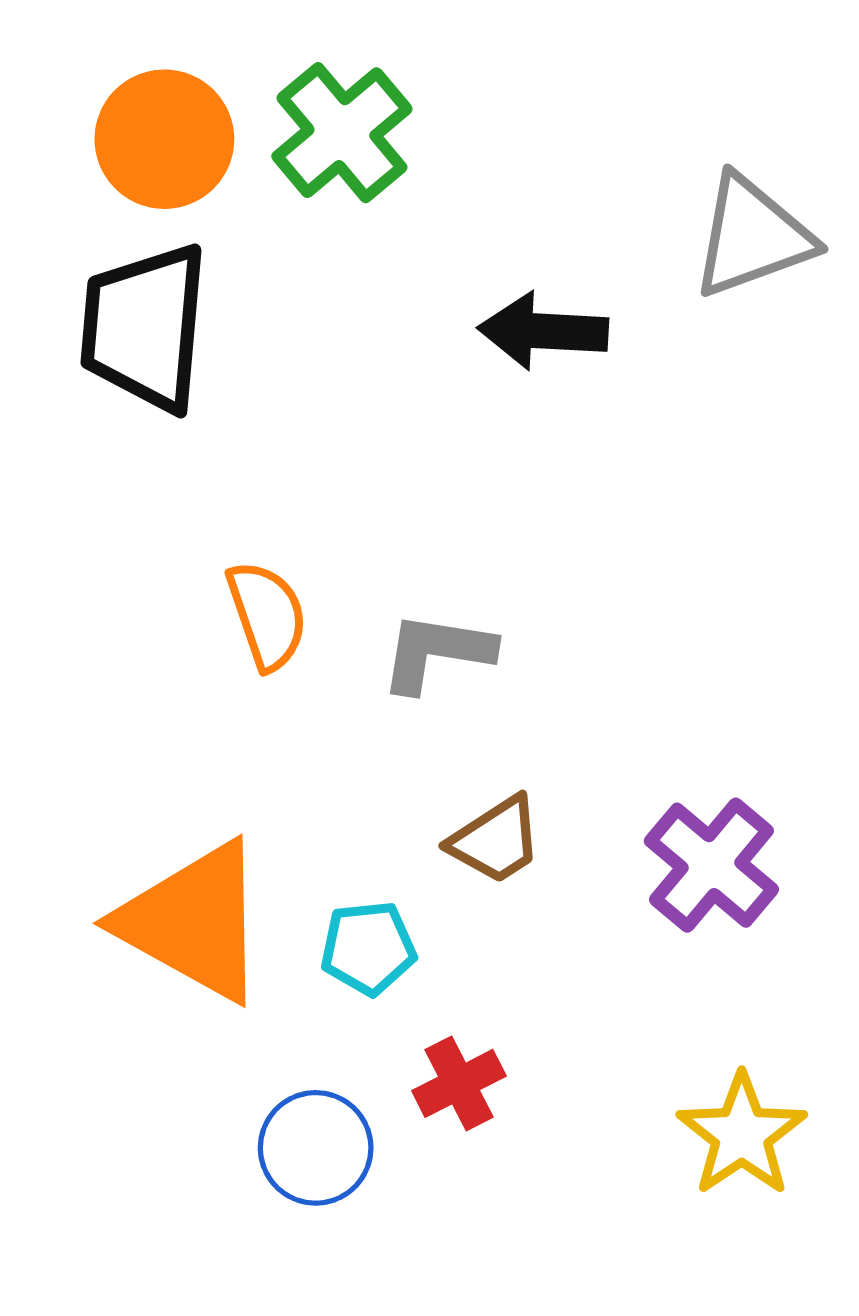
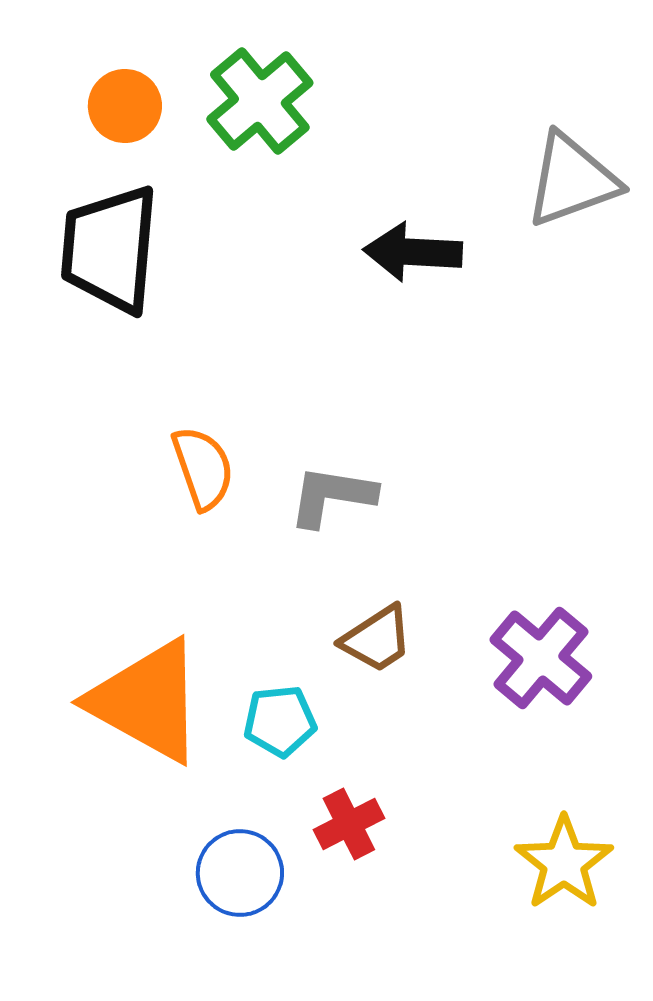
orange circle: (164, 139) -> (125, 106), size x0.7

